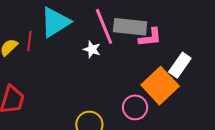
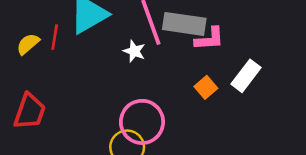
orange square: (160, 86) -> (206, 87), moved, size x0.5
pink circle: (135, 107) -> (142, 122), moved, size x1.4

